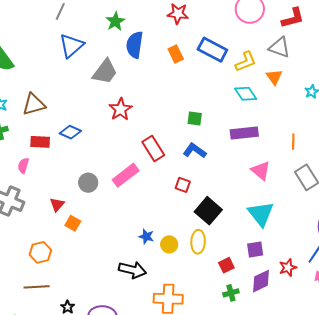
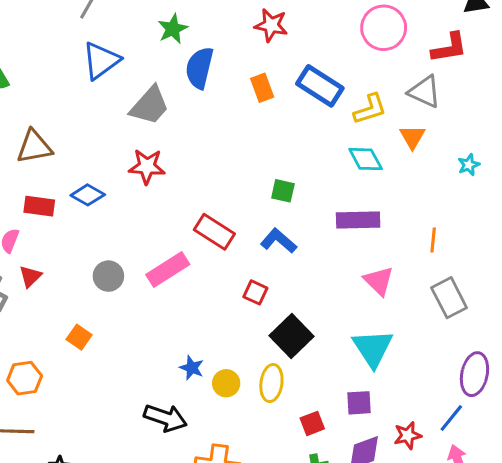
red star: (121, 109) -> (147, 166), moved, turned 30
red rectangle: (153, 148) -> (214, 232), turned -30
red triangle: (57, 205) -> (30, 276), moved

